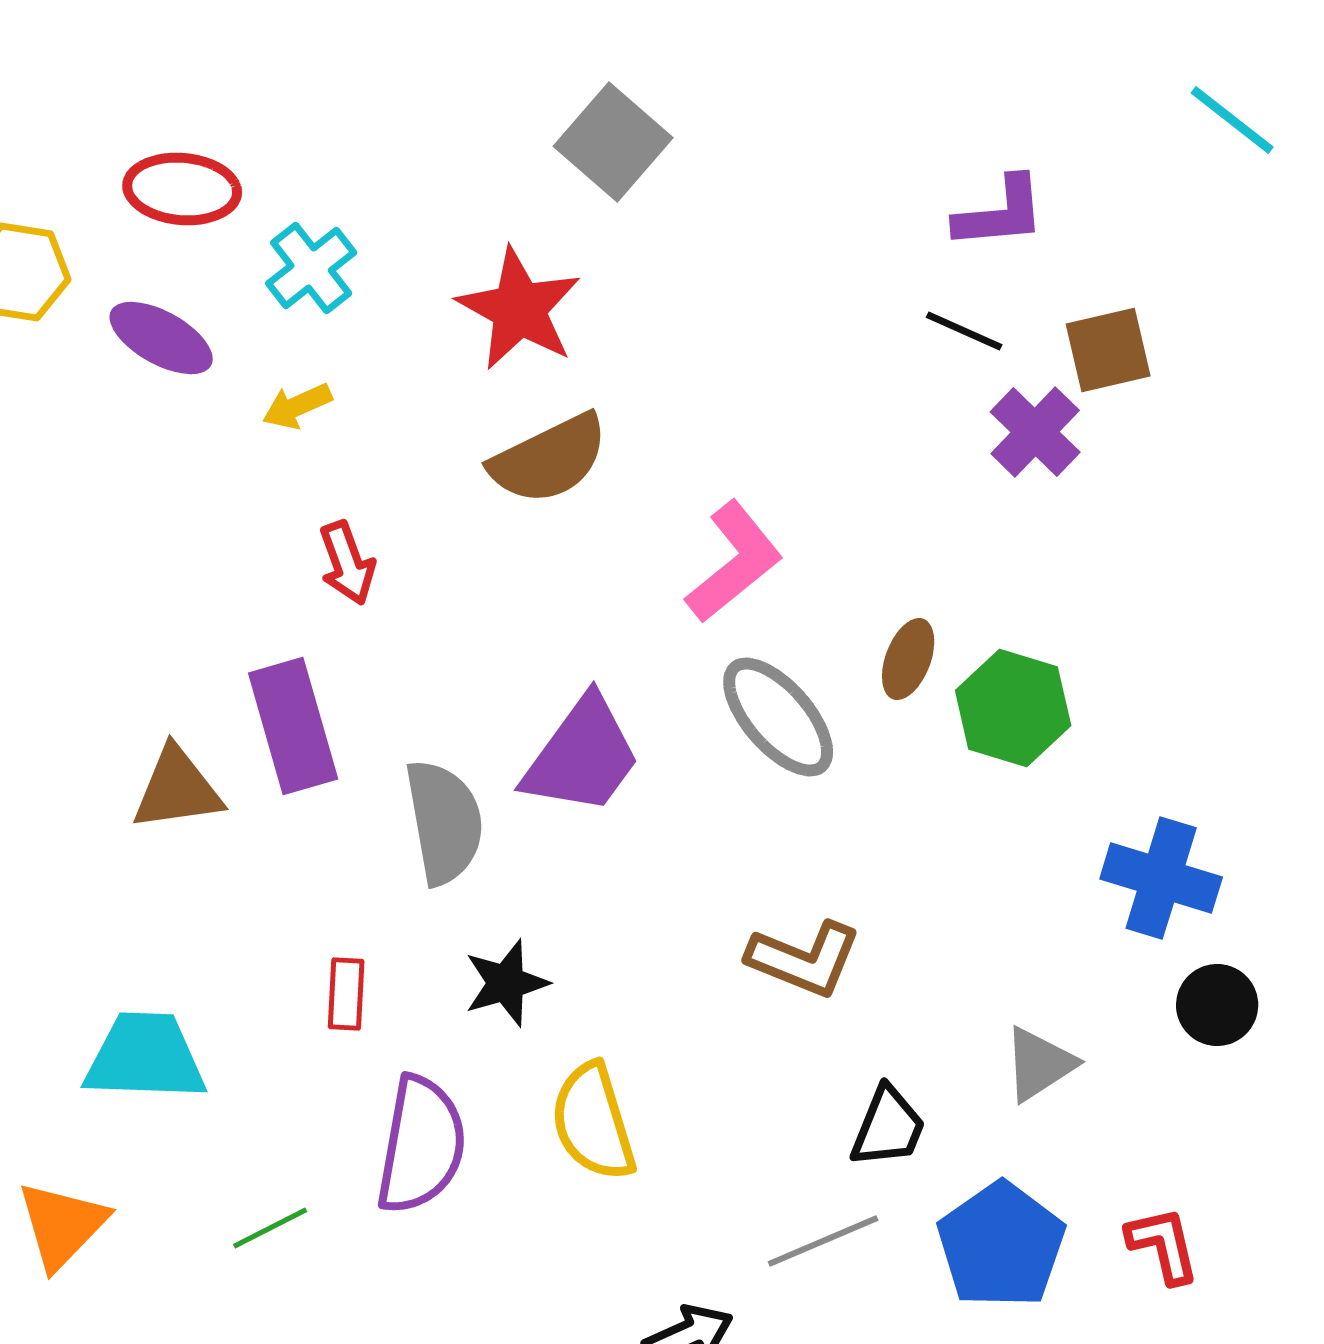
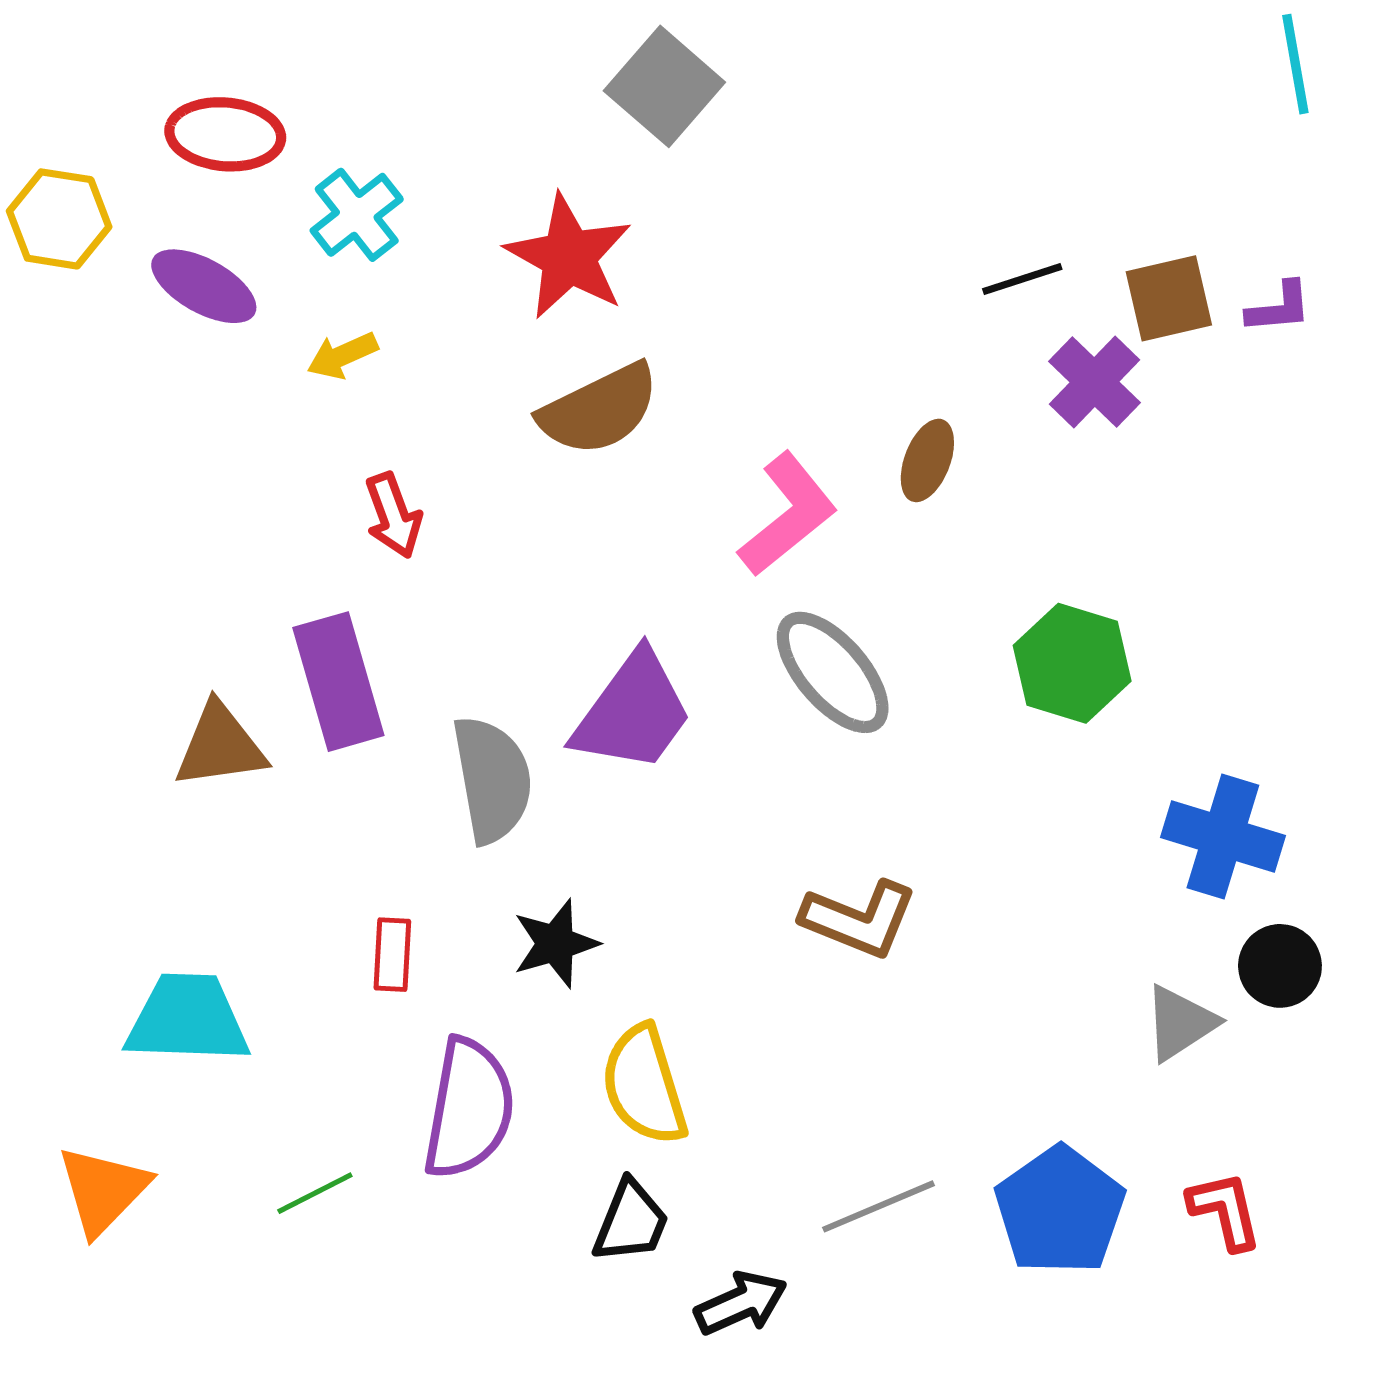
cyan line: (1232, 120) -> (1295, 64), turned 42
purple L-shape: (1000, 213) -> (1279, 308), moved, size x0.7
black line: (964, 331) -> (1022, 279), turned -42
brown ellipse: (908, 659) -> (927, 460), moved
gray triangle: (1039, 1064) -> (1180, 1023), moved
black trapezoid: (888, 1127) -> (631, 1222), moved

